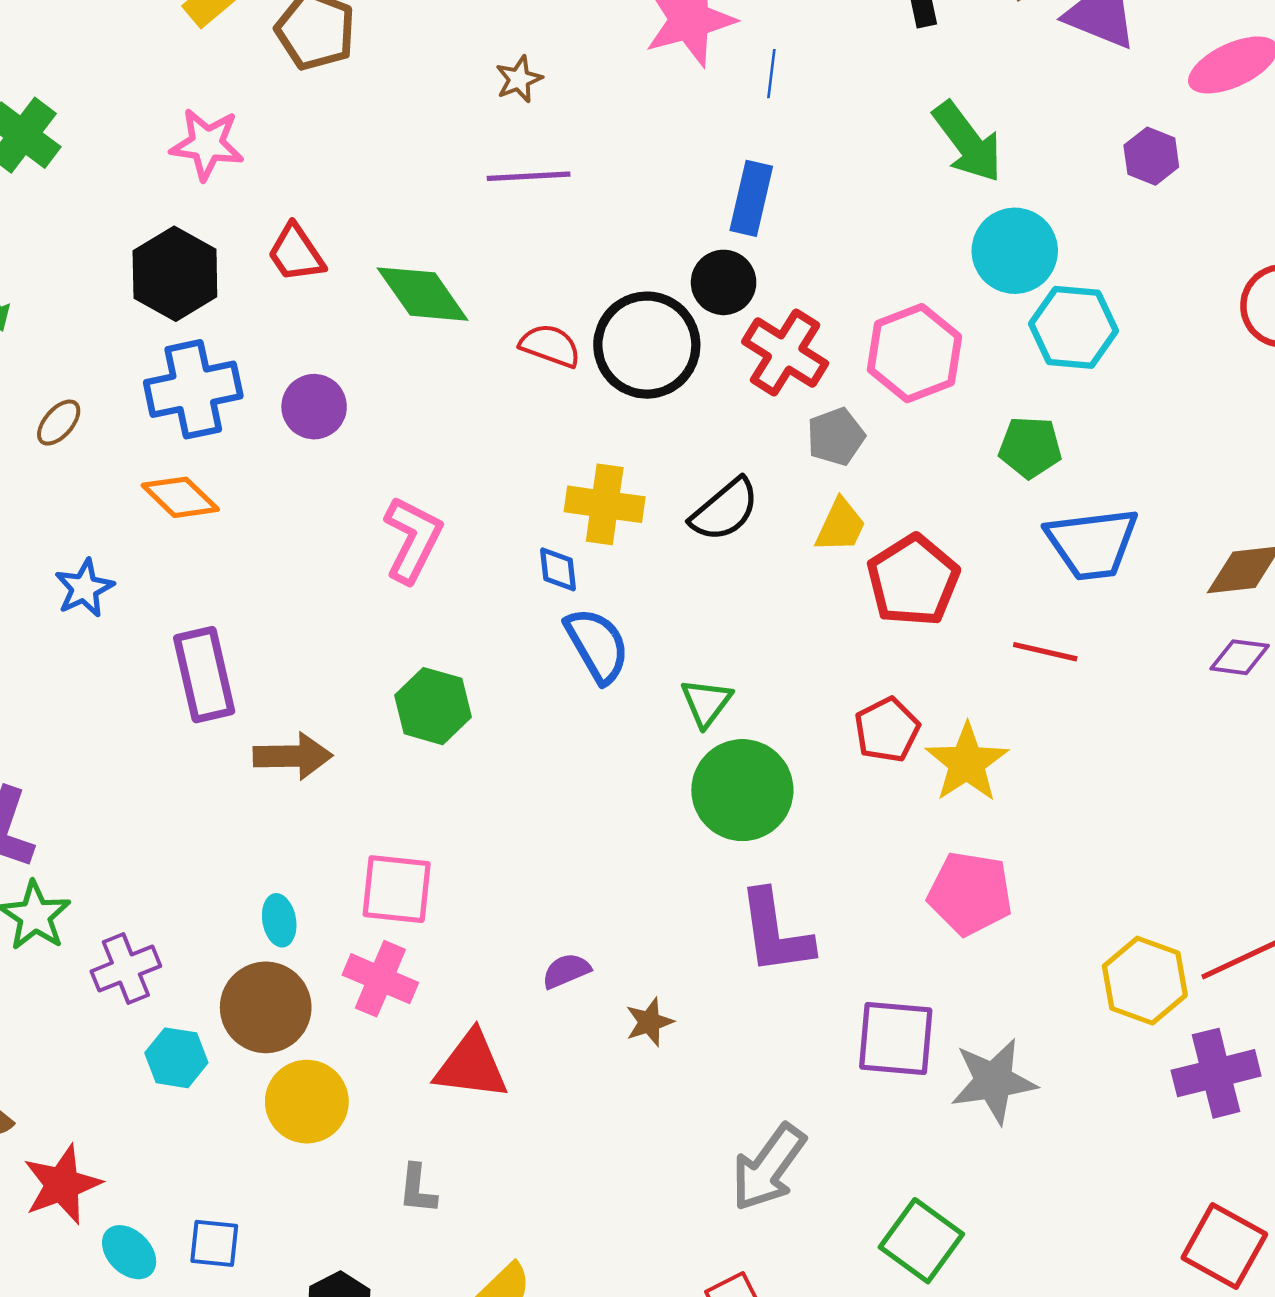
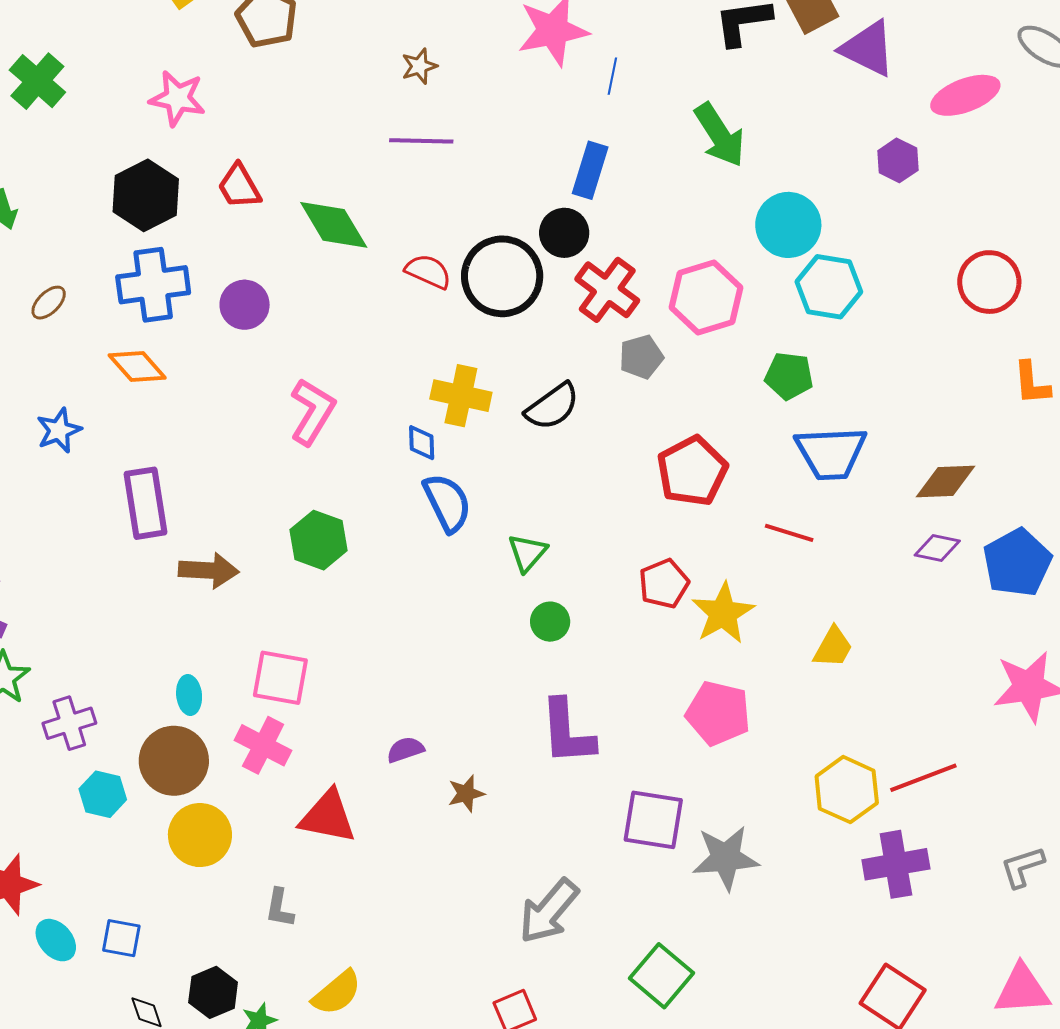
green arrow: (968, 142) -> (720, 135), moved
yellow trapezoid: (840, 526) -> (833, 647), moved
green circle: (742, 790) -> (550, 622), size x0.5

